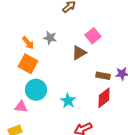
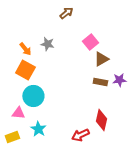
brown triangle: (79, 53) -> (101, 59), moved
red diamond: (104, 98) -> (101, 120), moved, turned -40
cyan star: (68, 101) -> (38, 129), moved

